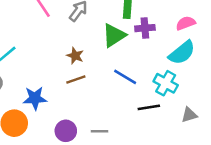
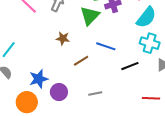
brown line: (76, 80) -> (81, 61), moved
cyan cross: (166, 83) -> (150, 43), moved
purple circle: (66, 131) -> (59, 92), moved

